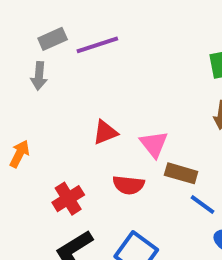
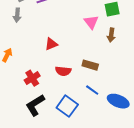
pink triangle: (154, 144) -> (91, 22), moved
blue line: (203, 204) -> (92, 90), moved

